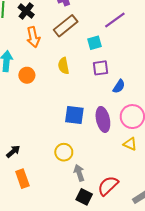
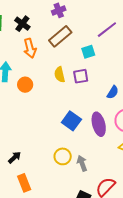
purple square: (100, 68) -> (81, 76), moved
blue square: (74, 115) -> (71, 121), turned 30
gray arrow: (79, 173) -> (82, 163), moved

